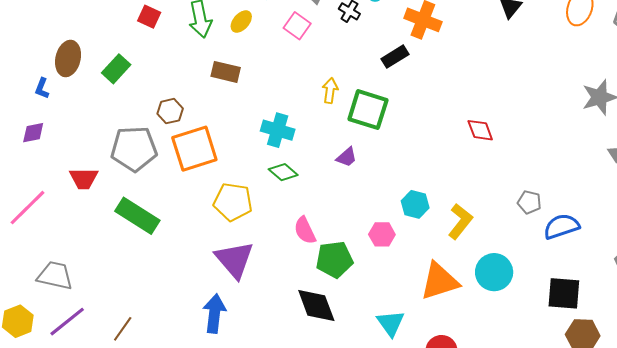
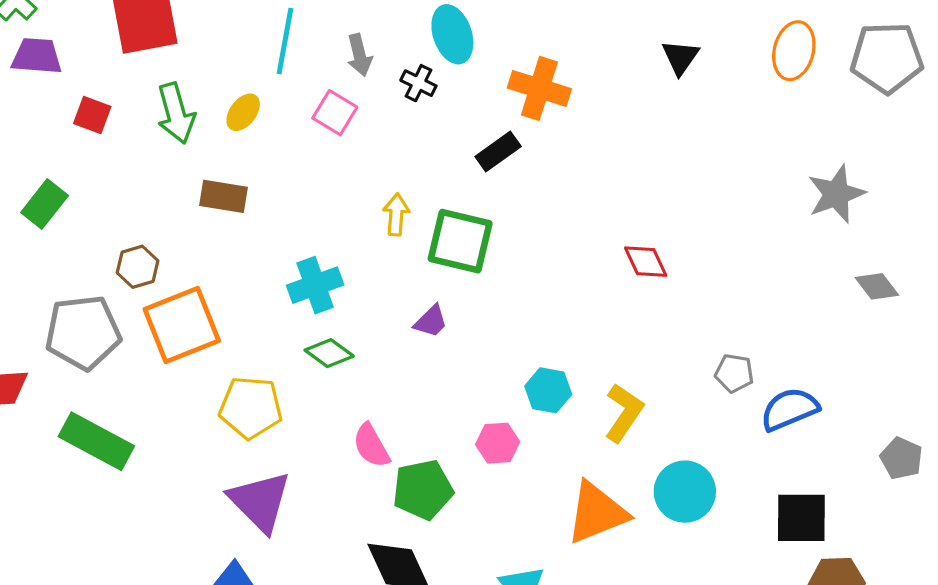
cyan cross: (278, 130) -> (315, 285), turned -32

